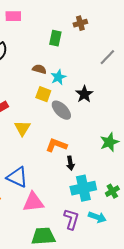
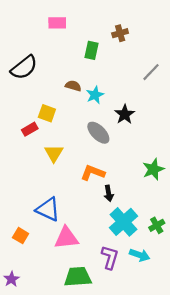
pink rectangle: (13, 16) -> (57, 23), moved
yellow square: (43, 94) -> (47, 113), moved
cyan cross: (83, 188) -> (124, 222), turned -30

